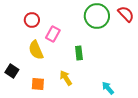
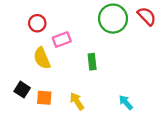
pink rectangle: (53, 34) -> (62, 40), turned 42
black square: (12, 71) -> (22, 90), moved
yellow arrow: (66, 78) -> (77, 101), moved

